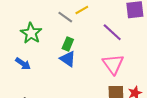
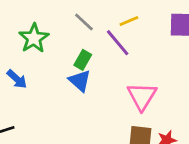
yellow line: (82, 10) -> (129, 21), moved
purple line: (112, 32) -> (118, 43), moved

